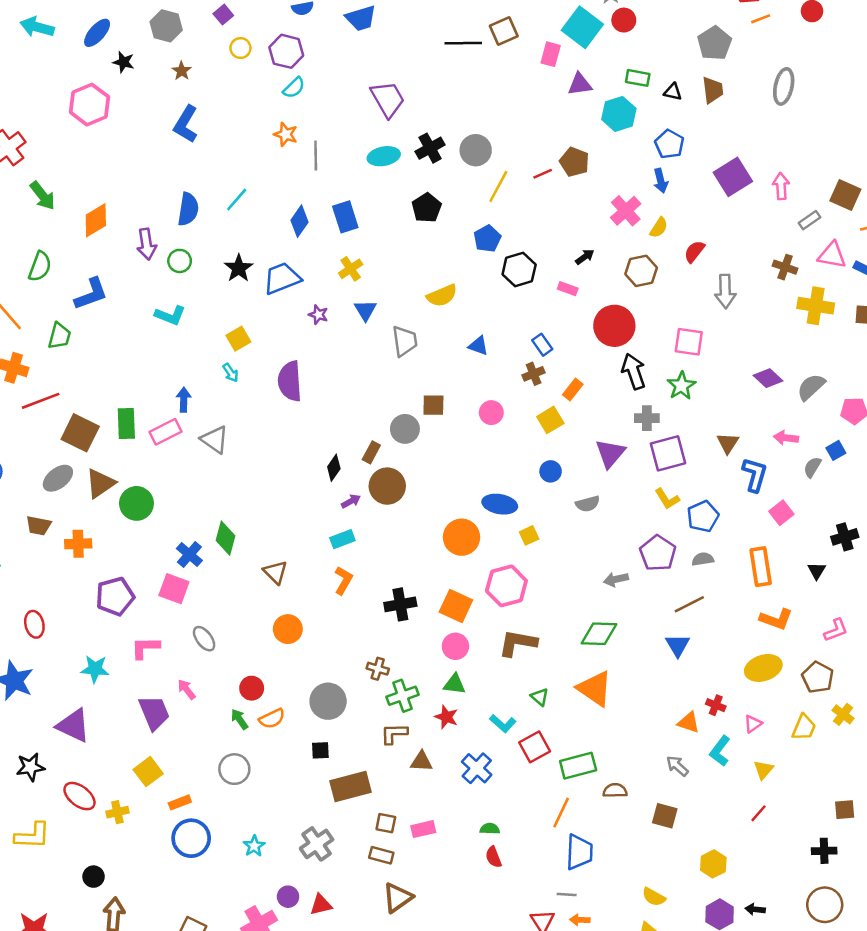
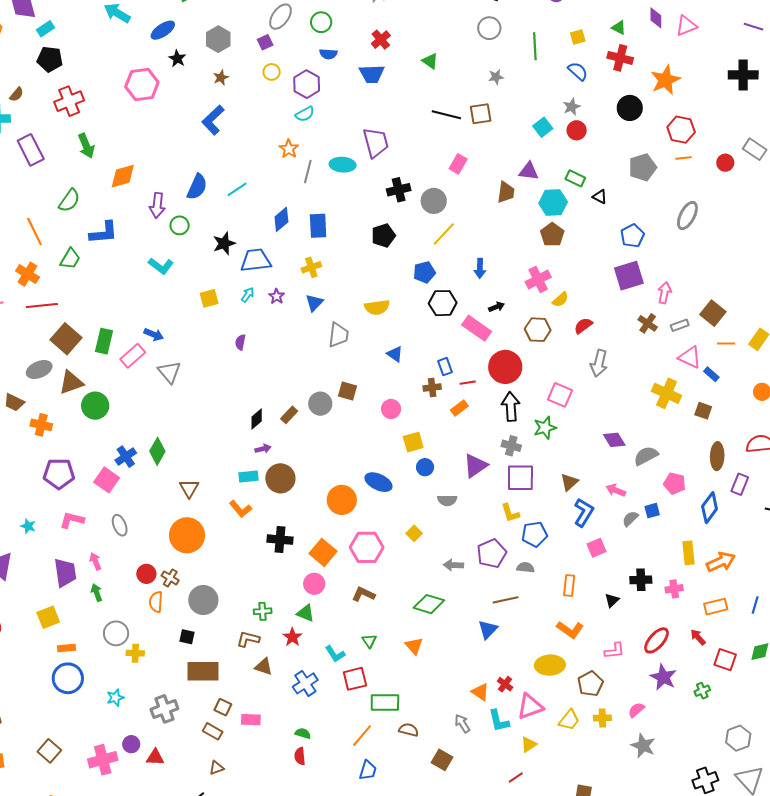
cyan square: (582, 27) -> (543, 127), size x0.6
pink rectangle: (551, 54) -> (458, 164), moved
brown trapezoid: (713, 90) -> (506, 192), moved
blue pentagon: (669, 144) -> (632, 236), moved
cyan ellipse: (384, 156) -> (343, 165), moved
brown pentagon: (574, 162) -> (552, 235), moved
red line: (543, 174) -> (468, 383), moved
blue arrow: (661, 181) -> (480, 268), moved
brown cross: (785, 267) -> (648, 323), moved
pink rectangle: (568, 289) -> (477, 328), size x1.8
cyan arrow: (231, 373) -> (248, 295), moved, turned -126
purple semicircle: (290, 381) -> (240, 342), size x0.5
blue arrow: (184, 400) -> (154, 335), turned 96
yellow square: (550, 420) -> (413, 442), moved
pink rectangle: (165, 432) -> (133, 356), turned -30
brown circle: (387, 486) -> (280, 478), moved
yellow square: (529, 535) -> (414, 533), moved, turned -35
orange rectangle: (761, 567) -> (569, 585), size x0.7
orange L-shape: (343, 580) -> (241, 509), turned 95
orange circle: (288, 629) -> (187, 535), size x1.5
brown L-shape: (518, 643) -> (363, 594), size x0.7
cyan star: (95, 669) -> (28, 526), size x0.7
brown cross: (378, 669) -> (170, 578), moved
orange triangle: (595, 689) -> (414, 646), size x0.6
green cross: (402, 696) -> (263, 611), size x0.7
yellow cross: (843, 714) -> (602, 718), turned 36
green arrow: (239, 719) -> (97, 592), moved
orange semicircle: (272, 719) -> (156, 602), turned 105
pink triangle: (753, 724) -> (530, 706), size x1.8
cyan L-shape: (720, 751) -> (499, 721), turned -65
yellow cross: (117, 812) -> (135, 653), moved
blue trapezoid: (579, 852) -> (368, 770), size x0.7
brown triangle: (398, 898) -> (216, 768), size x0.6

